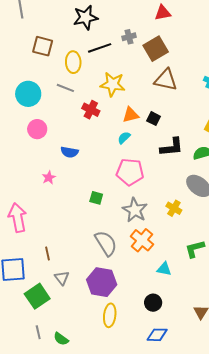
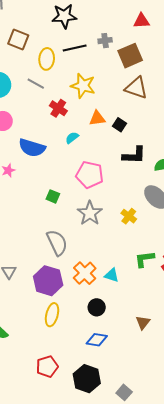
cyan semicircle: (124, 138) -> (72, 138), moved
blue semicircle: (70, 152) -> (32, 148), size x1.5
orange cross: (142, 240) -> (85, 273), moved

